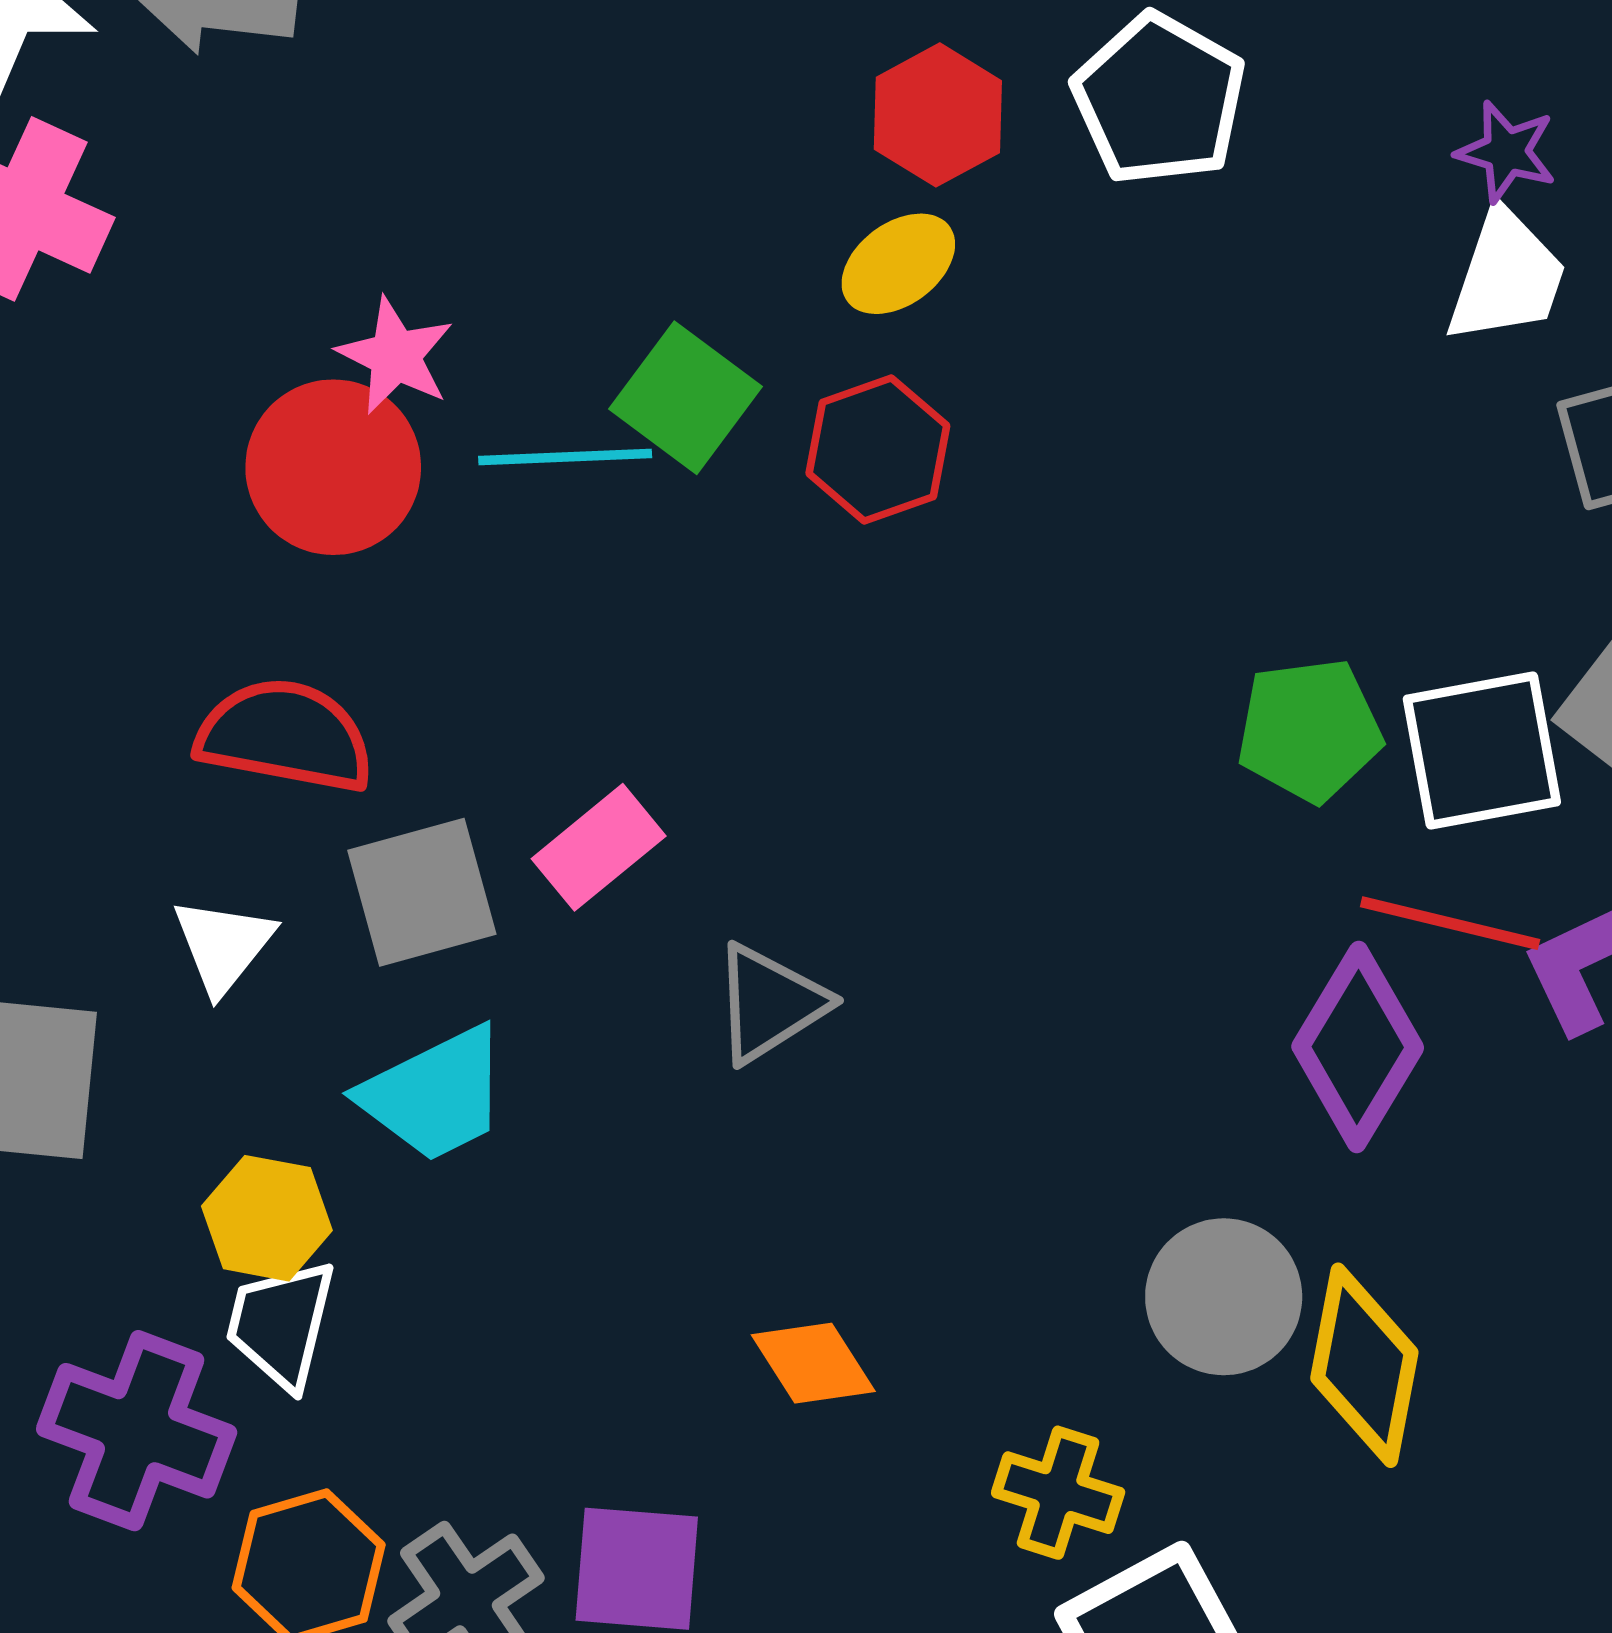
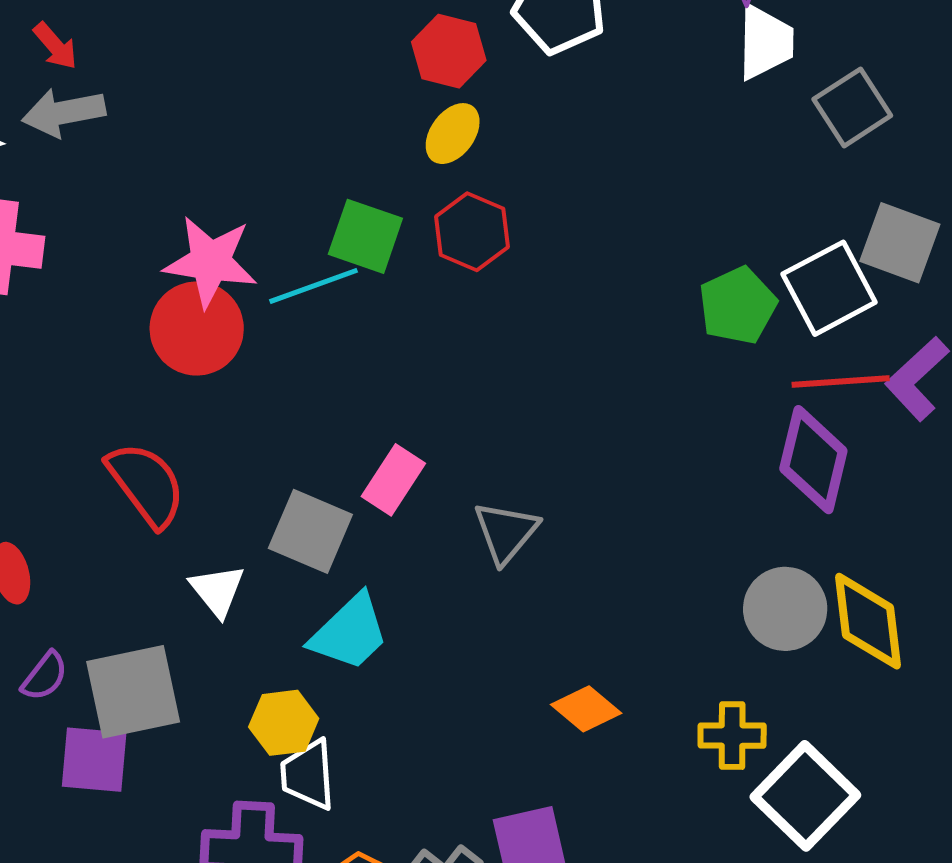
pink star: (395, 356) -> (210, 262), size x1.5
red semicircle: (285, 736) -> (146, 484), moved, turned 60
gray square: (422, 892) -> (310, 531), turned -34

